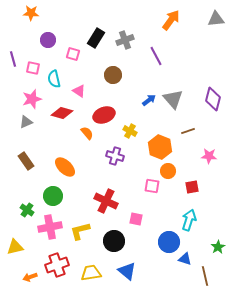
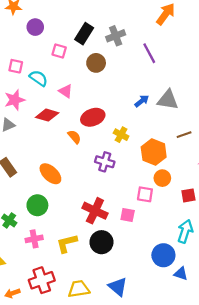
purple circle: (48, 40) -> (35, 27), moved
brown circle: (113, 75) -> (96, 63), moved
cyan semicircle: (54, 79) -> (38, 78), turned 138
gray triangle: (173, 99) -> (168, 100), turned -40
pink square: (136, 219) -> (128, 215), moved
pink cross: (50, 227) -> (34, 239), size x0.7
black circle: (114, 241) -> (101, 242), moved

